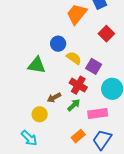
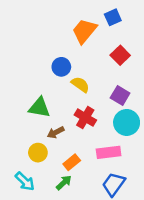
green triangle: (37, 65) -> (39, 108), moved
purple square: (94, 66) -> (120, 95), moved
green arrow: (74, 105) -> (64, 183), moved
orange rectangle: (78, 136) -> (72, 162), moved

